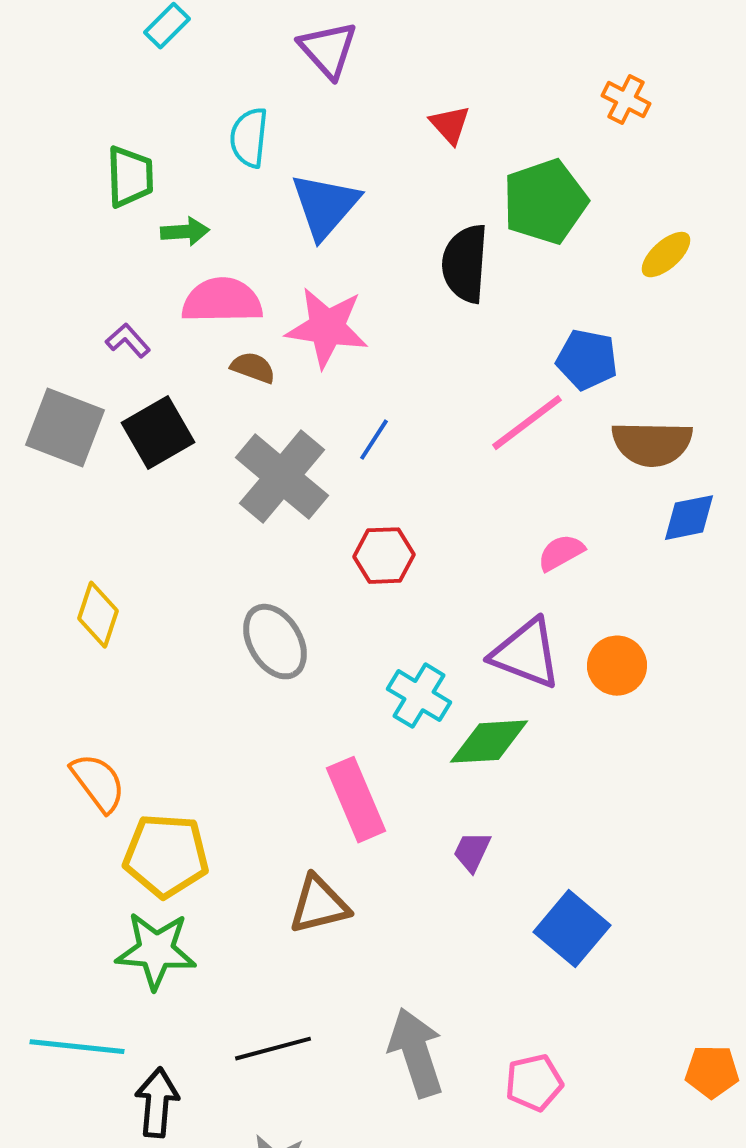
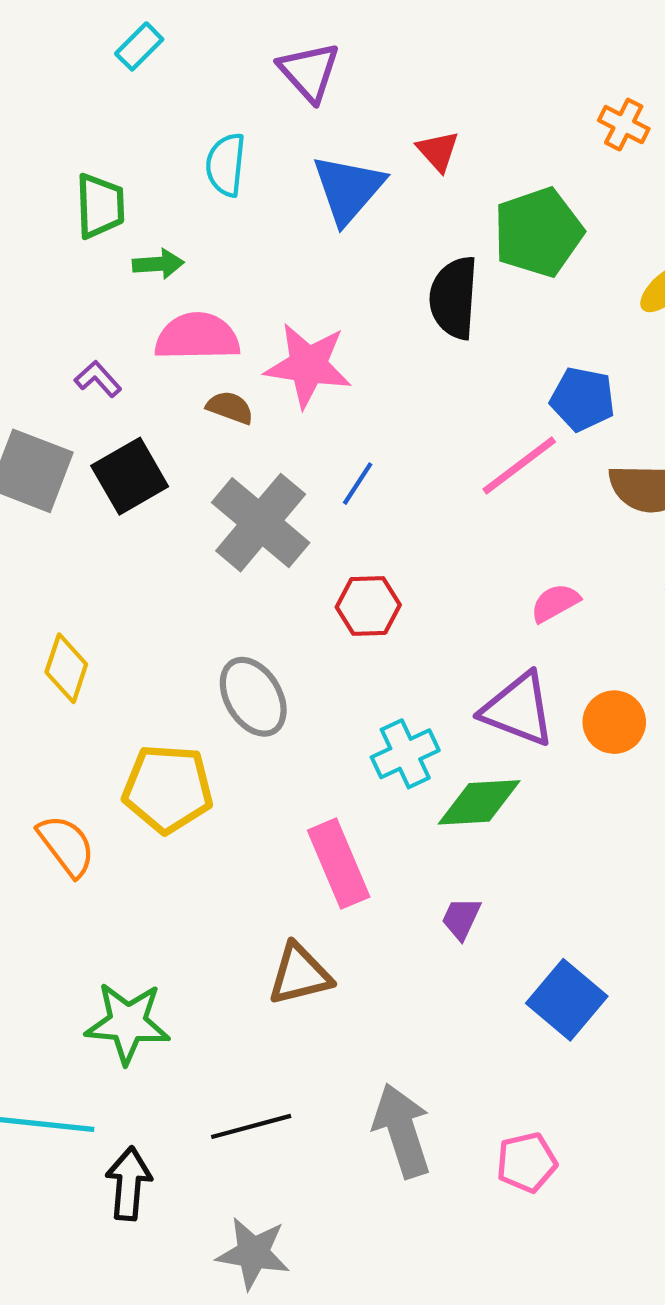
blue triangle: (325, 206) -> (348, 189), moved
cyan cross: (419, 696) -> (405, 754), turned 34
yellow pentagon: (166, 856) -> (168, 789), moved

